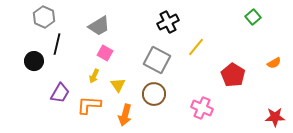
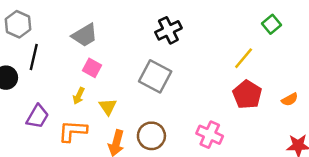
yellow line: (196, 47) -> (244, 58), moved
orange semicircle: (274, 63) -> (290, 99), moved
brown circle: (154, 94) -> (151, 136), moved

